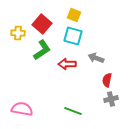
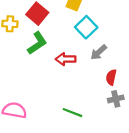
cyan square: (73, 36) -> (86, 27), moved, turned 30
gray arrow: (96, 58) -> (99, 52), turned -63

